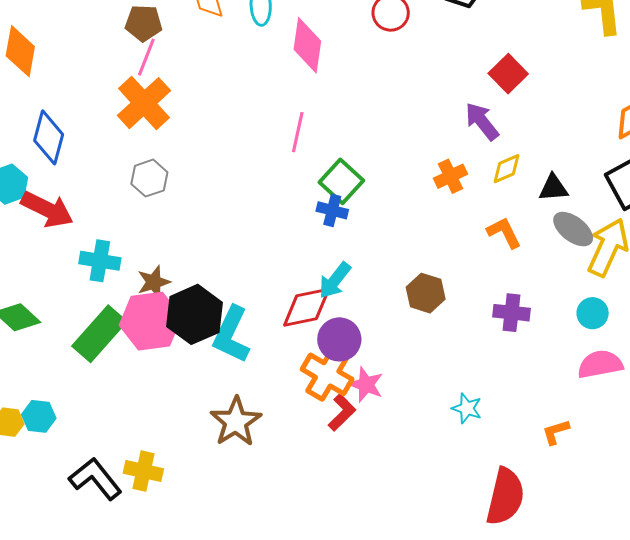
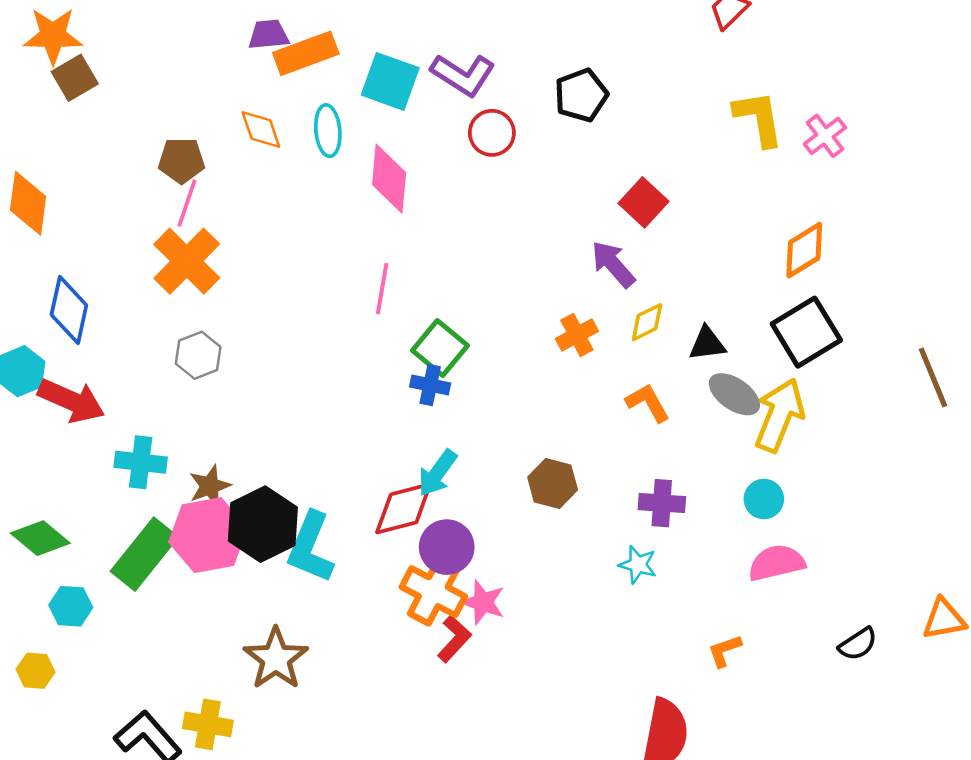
cyan star: (467, 408) -> (638, 565), moved
cyan hexagon: (39, 416) -> (71, 606), moved
brown star: (236, 422) -> (276, 659), moved

